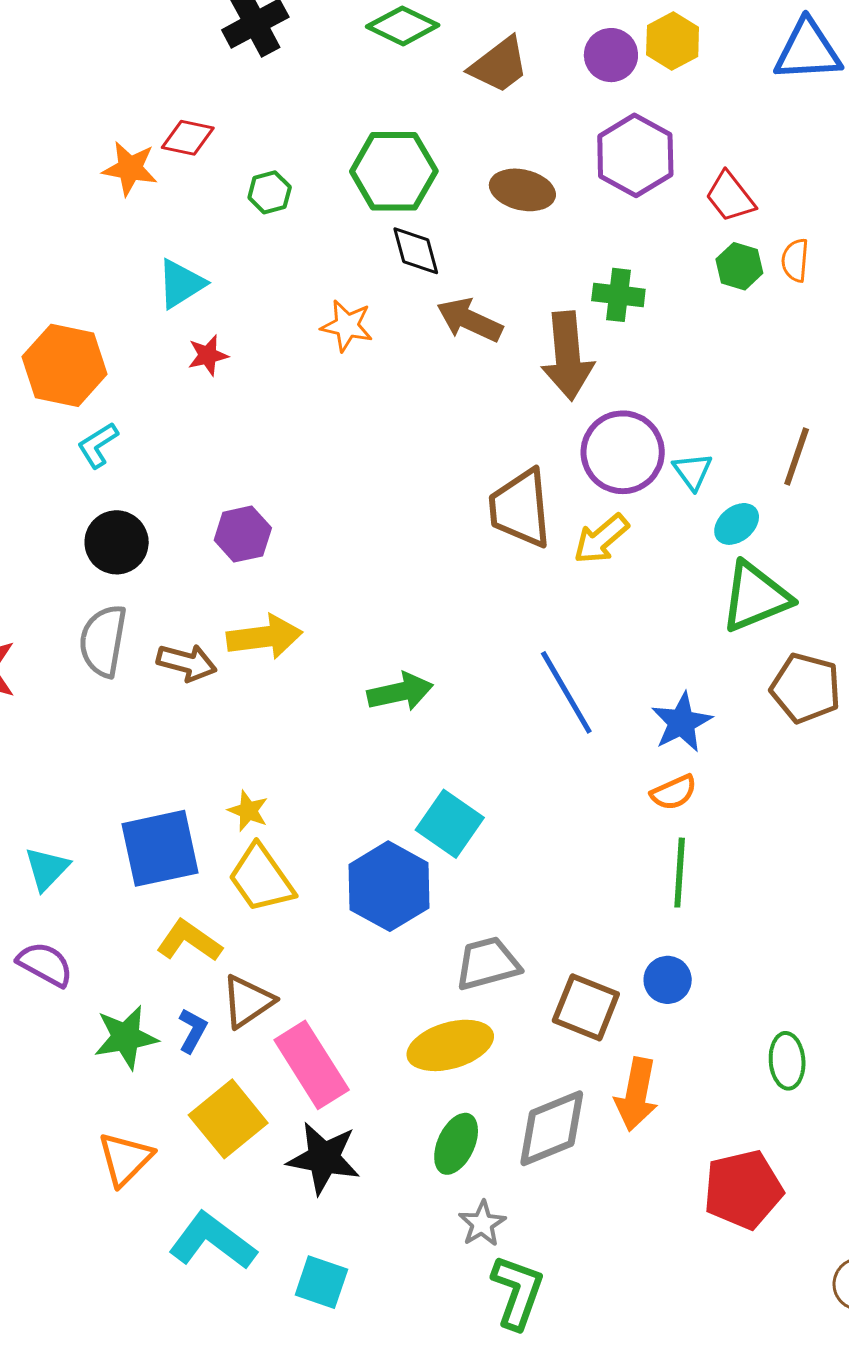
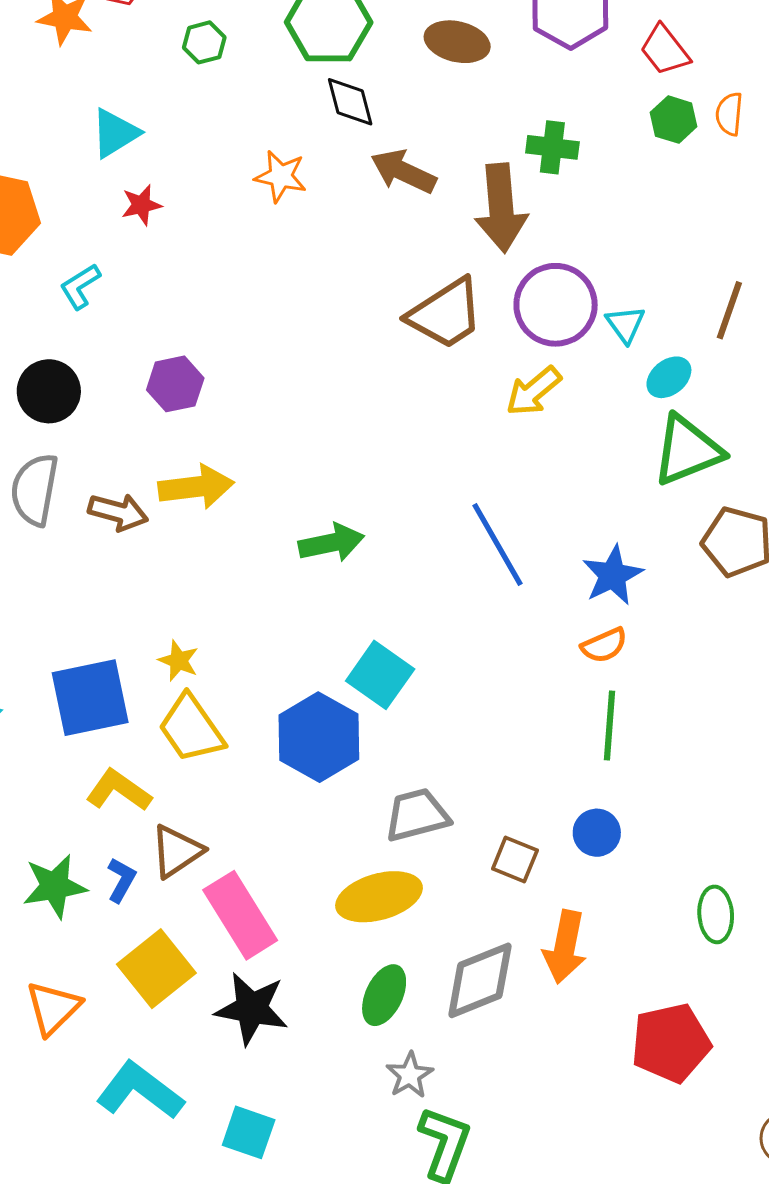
cyan L-shape: (98, 445) -> (80, 286), moved
brown trapezoid: (520, 508) -> (446, 314), moved, turned -118
brown square: (586, 1007) -> (515, 860), size x0.7

